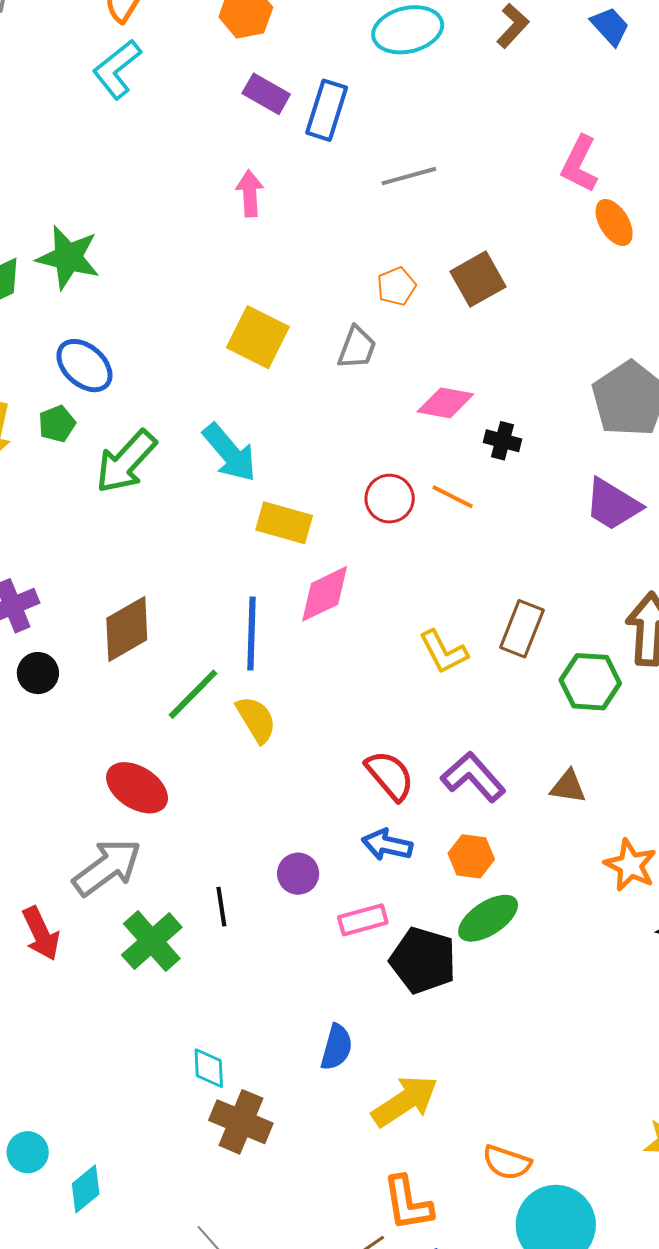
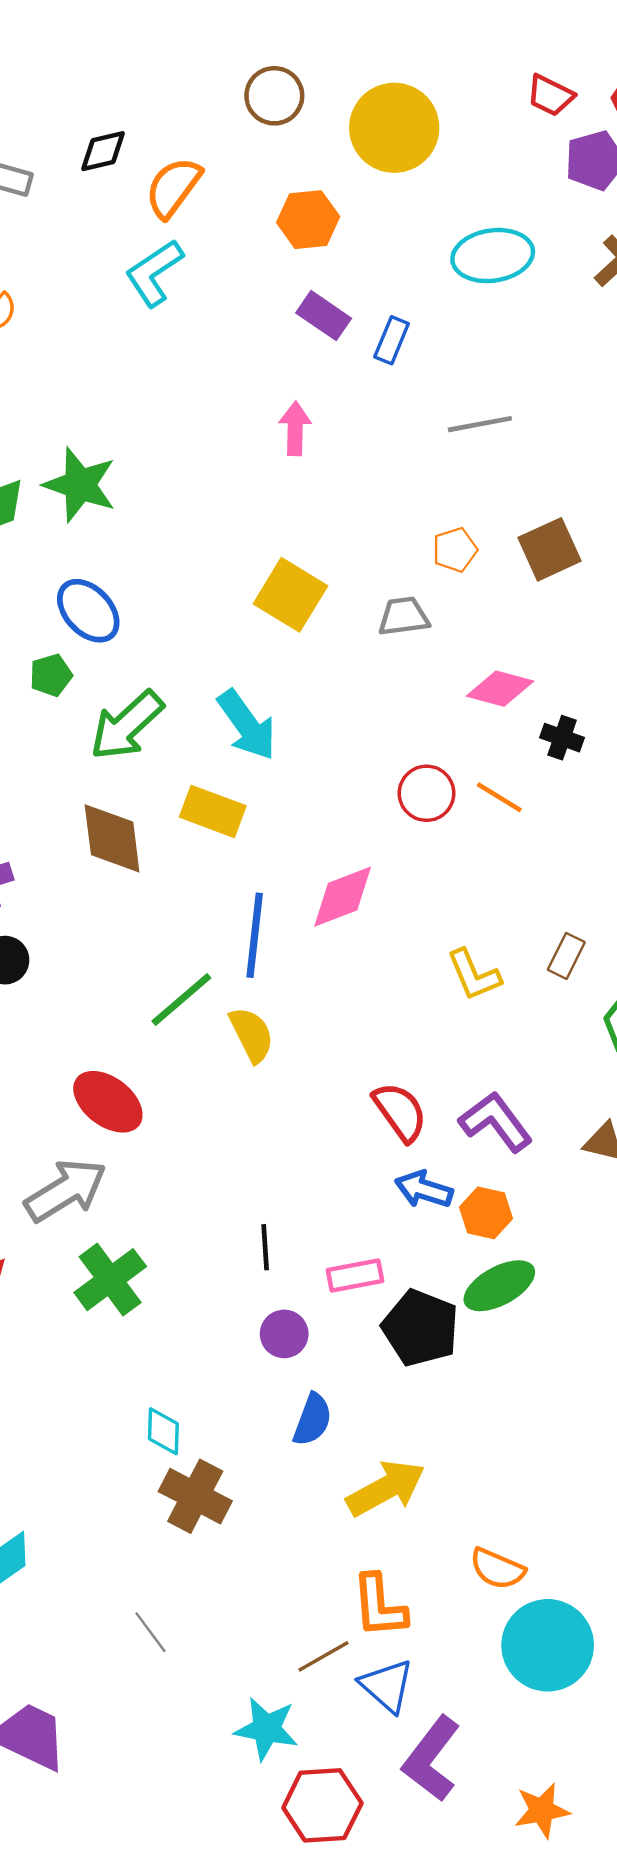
blue rectangle: (327, 110) -> (392, 340), size x0.7
gray trapezoid: (357, 348) -> (404, 616), turned -123
yellow rectangle: (284, 523) -> (213, 811), moved
brown diamond: (127, 629) -> (112, 838), moved, turned -72
brown rectangle: (522, 629) -> (566, 956), size x0.7
blue arrow: (387, 845) -> (424, 1189), moved
purple circle: (298, 874) -> (284, 1334), moved
black line: (221, 907) -> (265, 1247), moved

